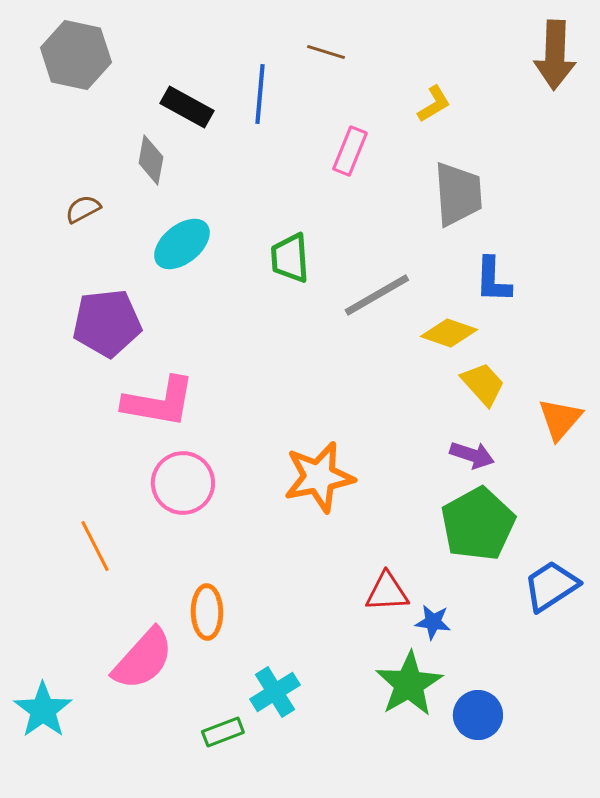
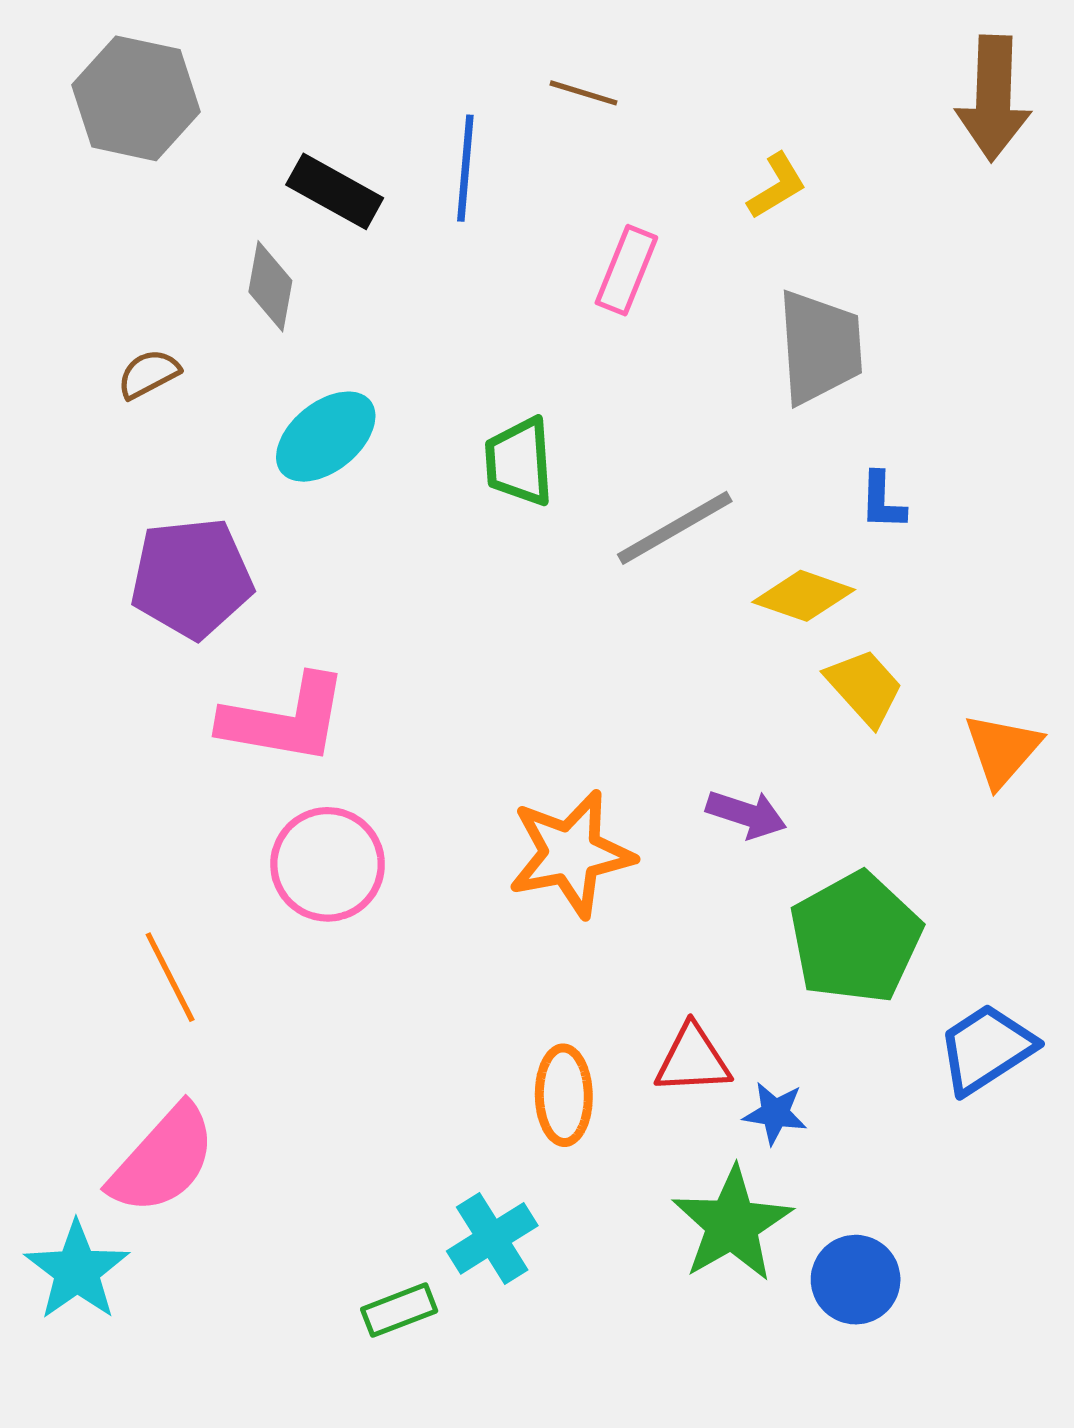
blue L-shape: (493, 280) -> (882, 501), size x0.7
purple arrow: (472, 455) -> (746, 814), moved
orange ellipse: (207, 612) -> (564, 1095), moved
pink semicircle: (143, 659) -> (163, 1160), moved

